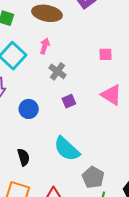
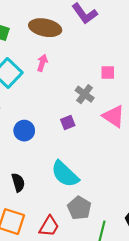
gray cross: (57, 71) -> (85, 94), moved
gray pentagon: (93, 177) -> (79, 208), moved

